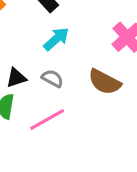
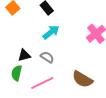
brown semicircle: (105, 82) -> (82, 79), moved

